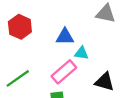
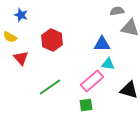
blue triangle: (65, 37) -> (102, 44), moved

